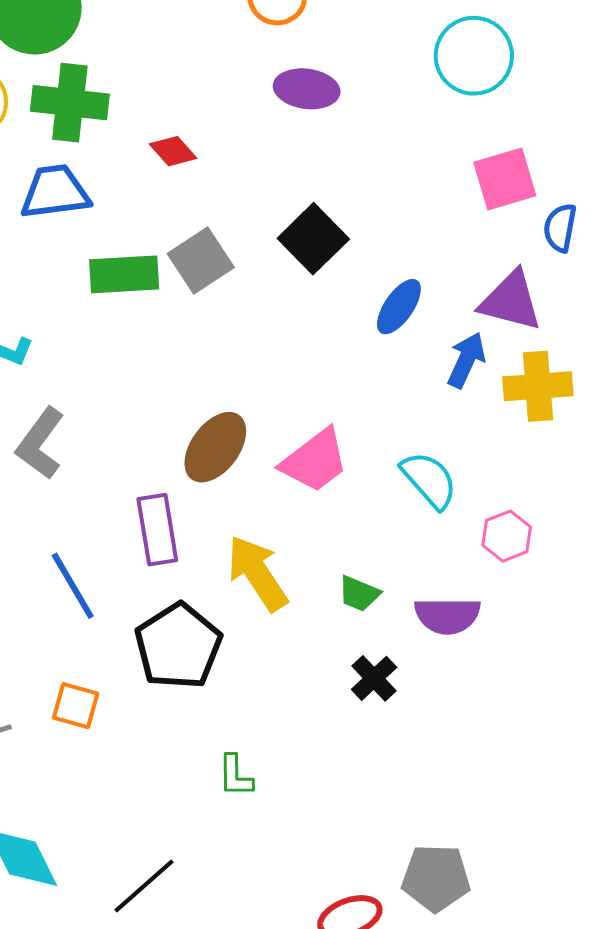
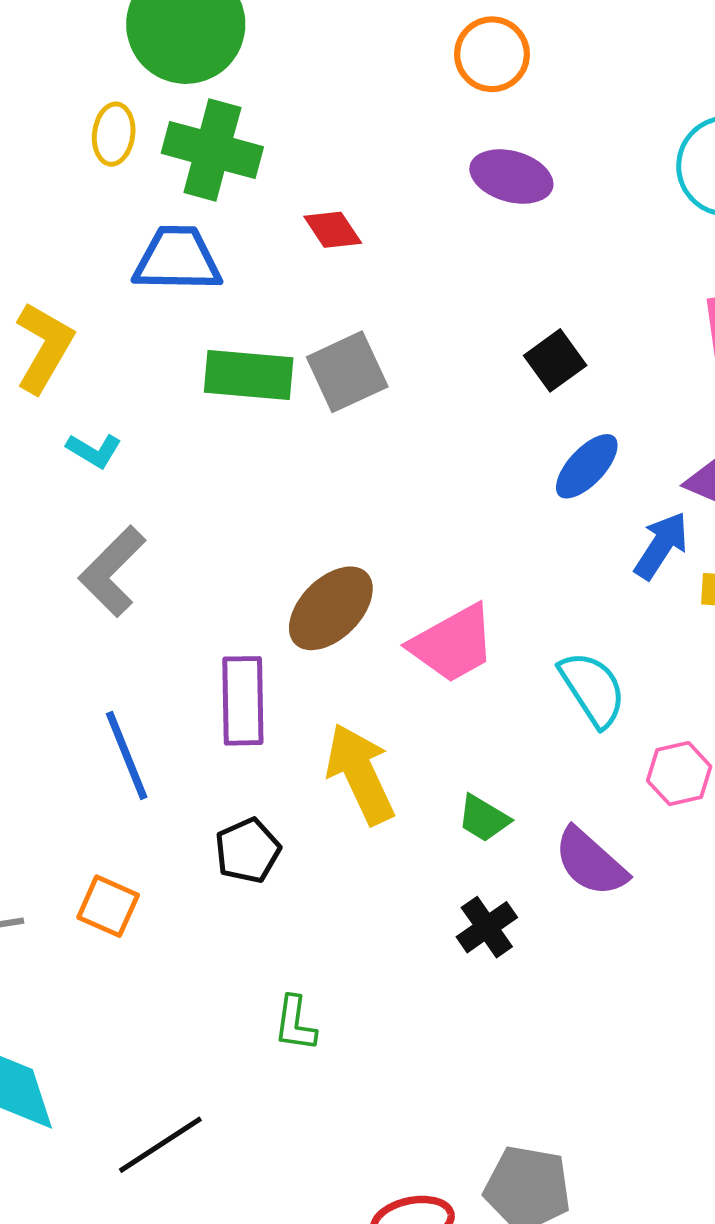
black square: (313, 239) -> (555, 360), moved, size x0.7
purple semicircle: (448, 616) -> (590, 862), turned 34
black pentagon: (178, 646) -> (248, 851), size x0.6

